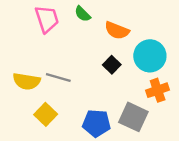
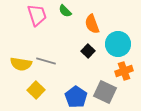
orange semicircle: (117, 30) -> (92, 24), turned 48
blue pentagon: (96, 123) -> (76, 97), turned 30

